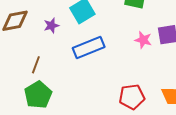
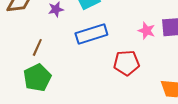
red pentagon: (132, 97) -> (127, 63), moved

